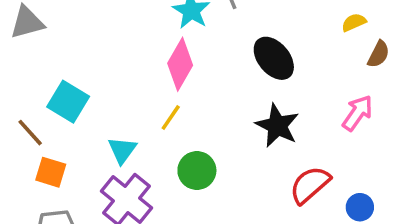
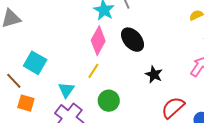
black ellipse: (274, 58) -> (133, 40), moved
black star: (277, 126) -> (154, 74), size x0.7

